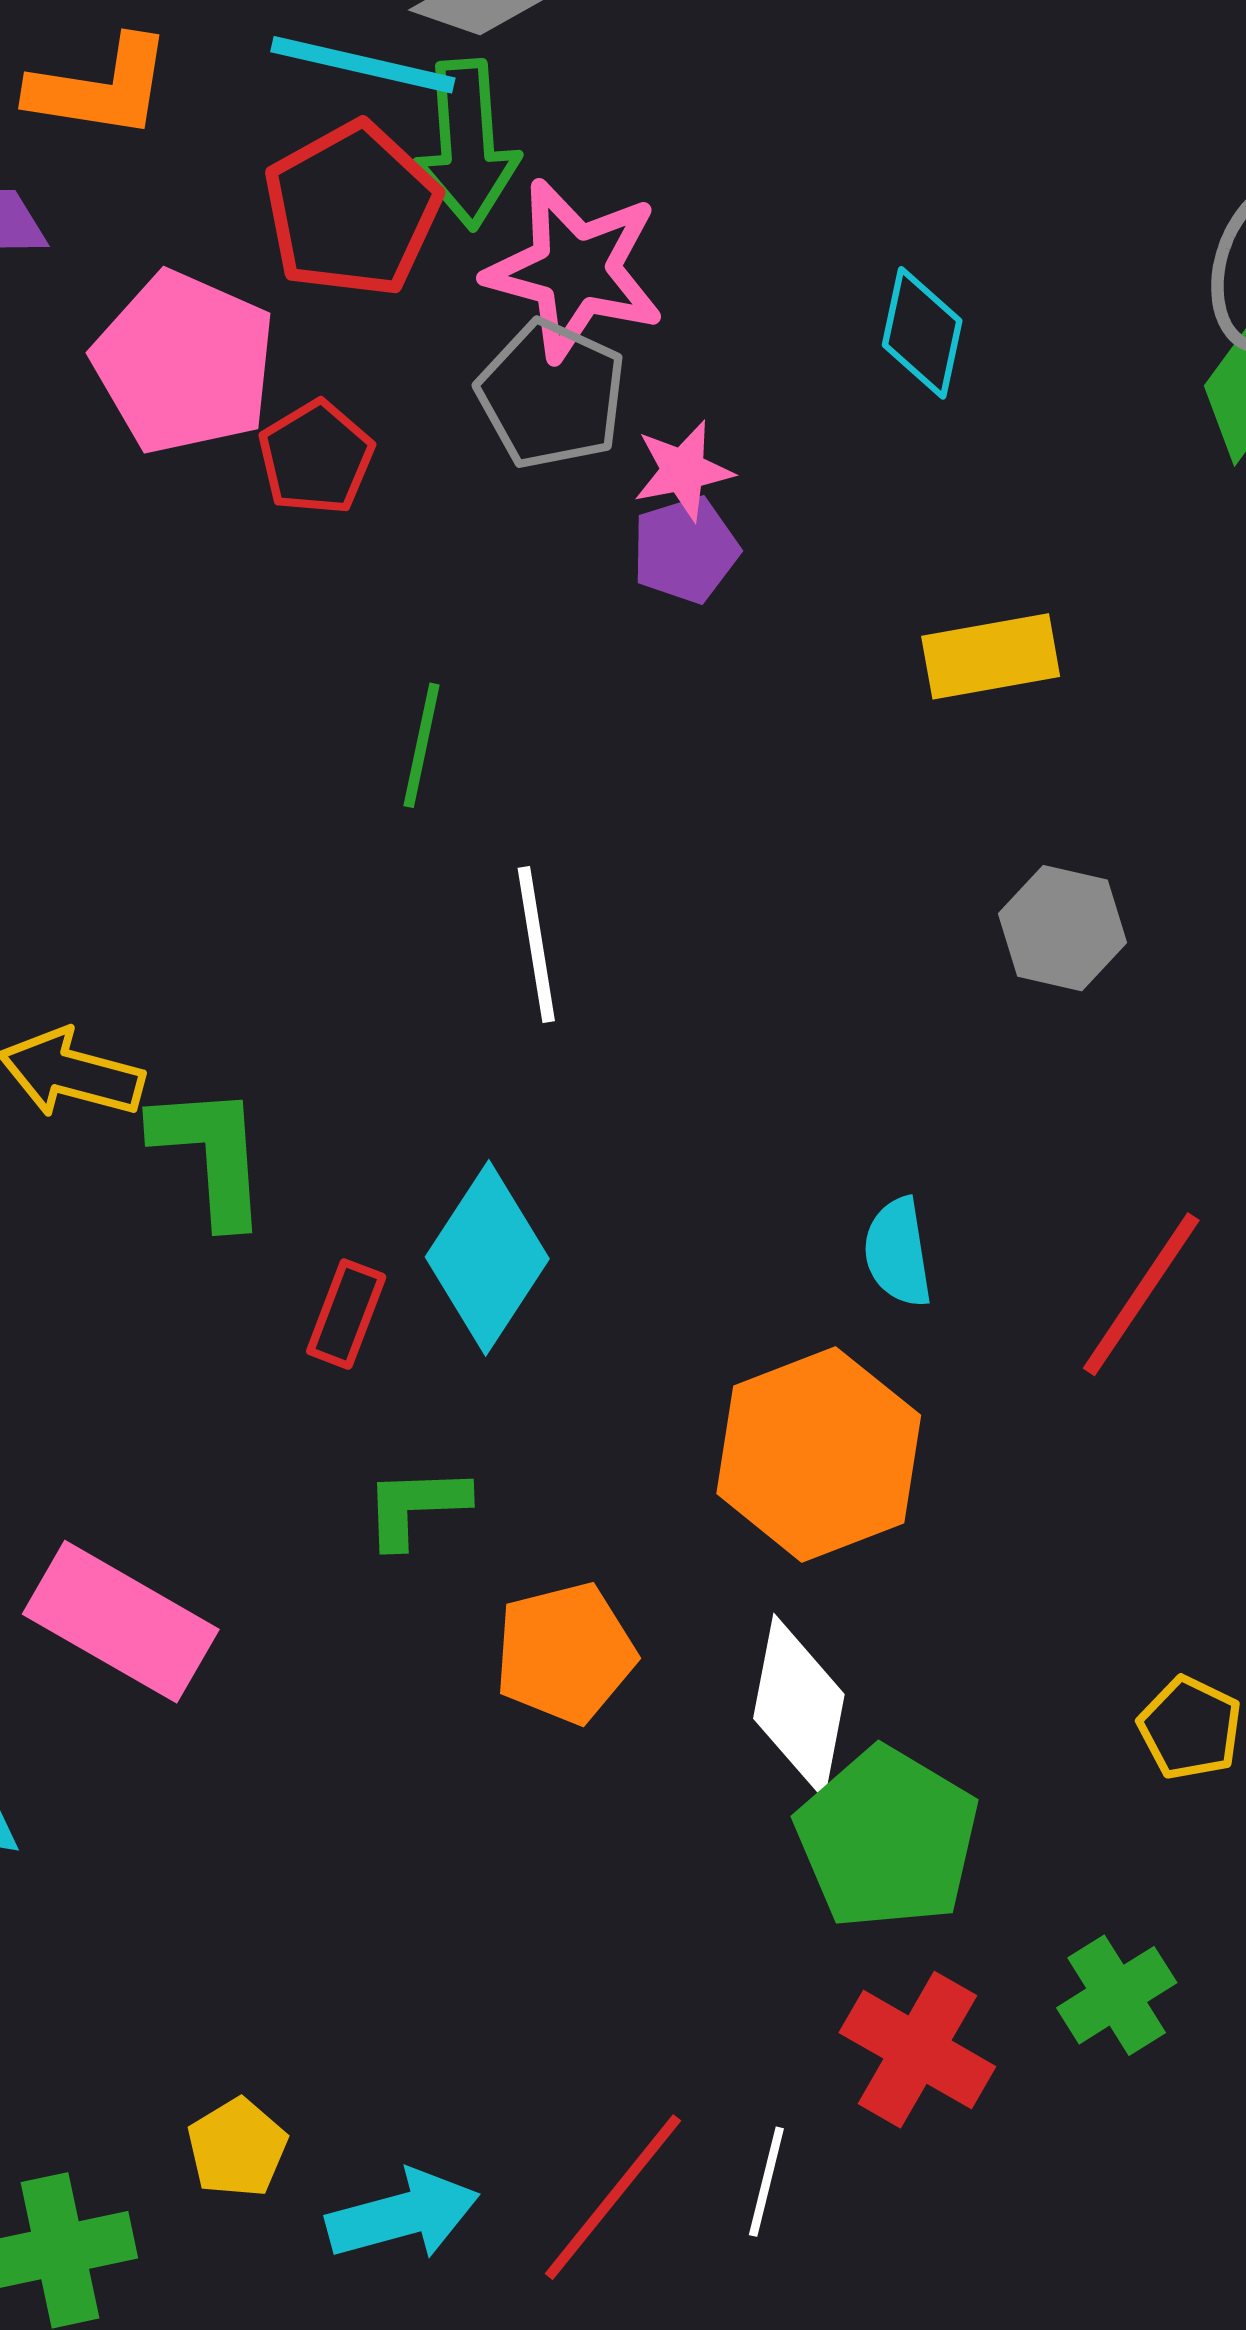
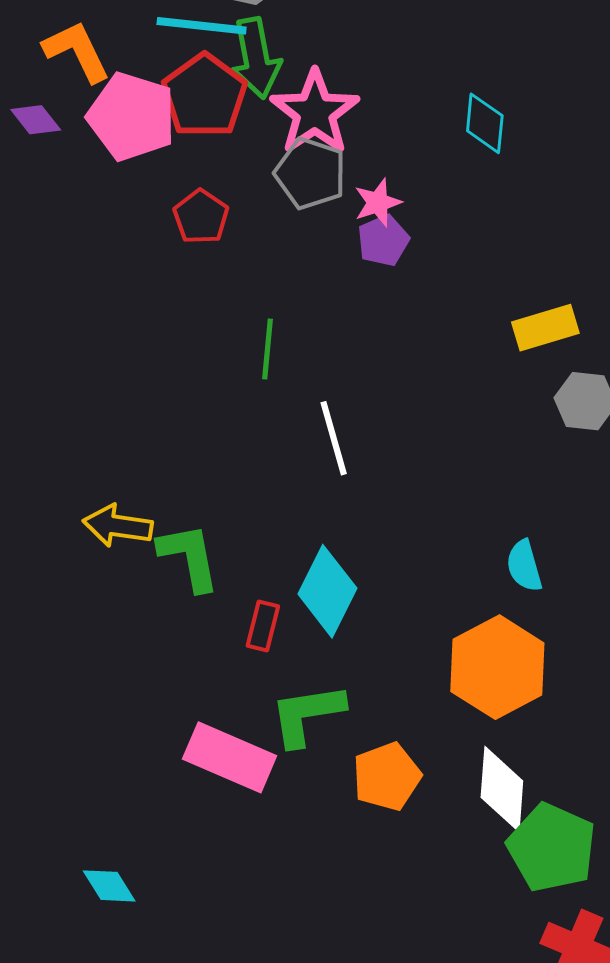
orange L-shape: (100, 88) -> (77, 51), turned -118
pink star: (575, 270) -> (315, 112), turned 30
pink pentagon: (184, 363) -> (132, 117), moved
yellow rectangle: (991, 656) -> (545, 328), moved
green L-shape: (416, 1507) -> (307, 715), size x1.5
pink rectangle: (121, 1622) -> (230, 757), moved

